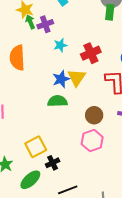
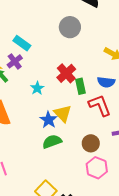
green rectangle: (110, 12) -> (81, 86), moved
purple cross: (45, 24) -> (15, 61), moved
red cross: (91, 53) -> (66, 73), moved

